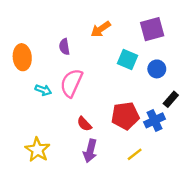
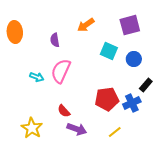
orange ellipse: (22, 57) -> (15, 32), moved
red semicircle: (84, 124) -> (64, 111), moved
purple arrow: (90, 151) -> (77, 129), turned -84

